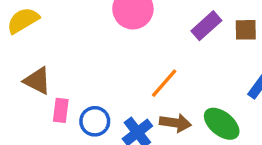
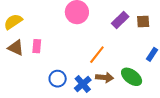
brown triangle: (37, 81) -> (16, 48), moved
pink rectangle: (61, 110) -> (37, 46), moved

